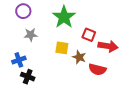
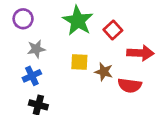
red square: (89, 35) -> (113, 30), moved, turned 32
blue cross: (19, 60) -> (32, 76), moved

